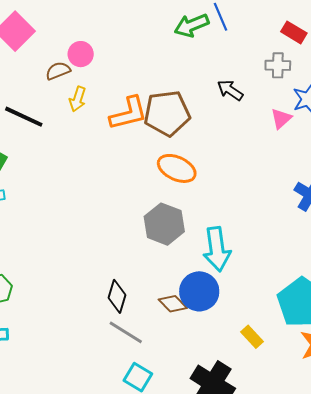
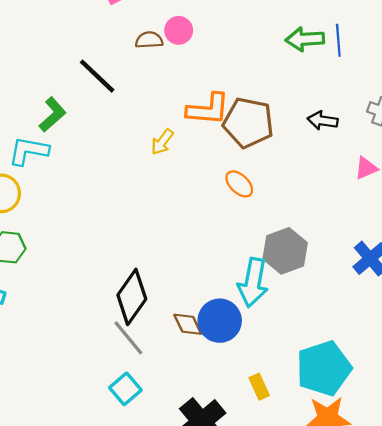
black arrow: (230, 90) -> (323, 121), turned -44
yellow arrow: (78, 99) -> (162, 142), moved
orange ellipse: (177, 168) -> (239, 184), size x0.7
gray hexagon: (164, 224) -> (285, 251), moved
black diamond: (117, 296) -> (132, 297), size x1.5

